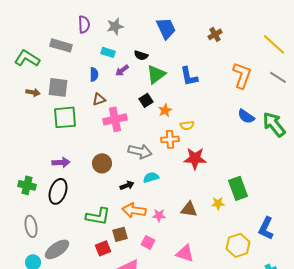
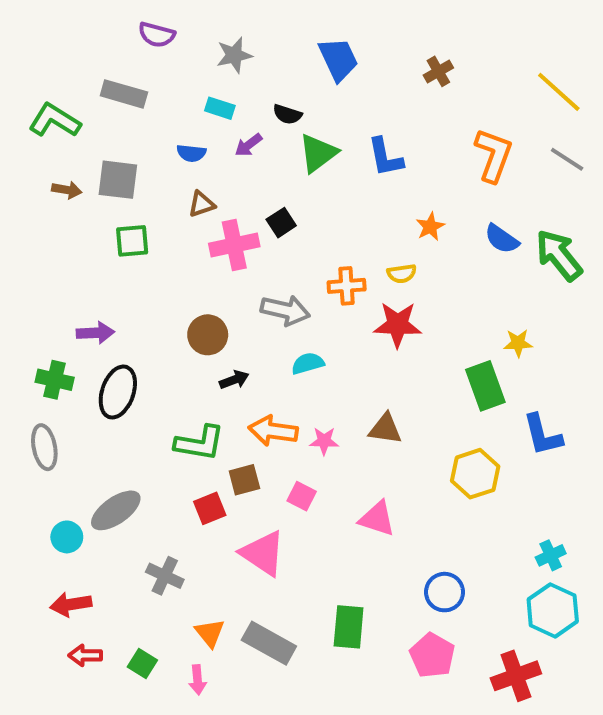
purple semicircle: (84, 24) -> (157, 35), moved, turned 108
blue semicircle: (94, 74) -> (191, 153), turned 96
black square: (146, 100) -> (281, 223), moved
orange star: (165, 110) -> (430, 227), moved
green square: (65, 117) -> (132, 241), size x0.7
yellow semicircle: (187, 125) -> (402, 274), moved
purple arrow: (61, 162) -> (95, 333), moved
black arrow: (127, 185) -> (234, 380), moved
yellow star: (218, 203) -> (518, 343), moved
gray ellipse: (31, 226) -> (44, 447), moved
blue L-shape: (266, 228) -> (543, 435), moved, turned -40
yellow hexagon: (238, 245) -> (475, 474), moved

